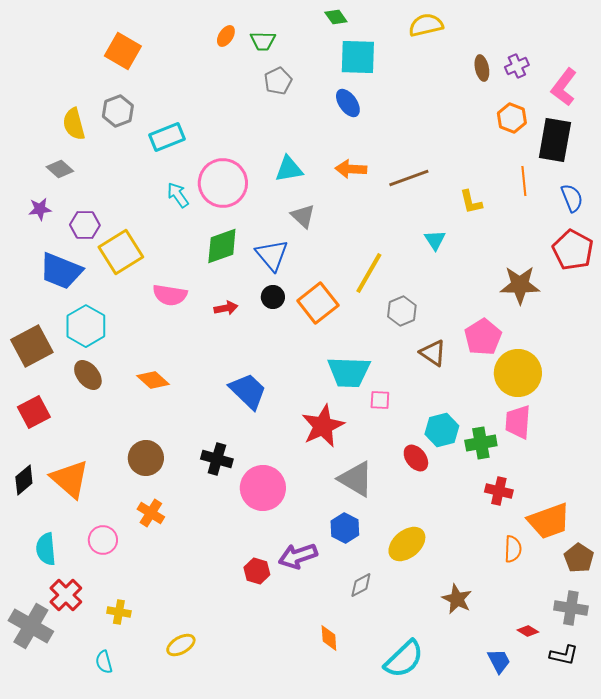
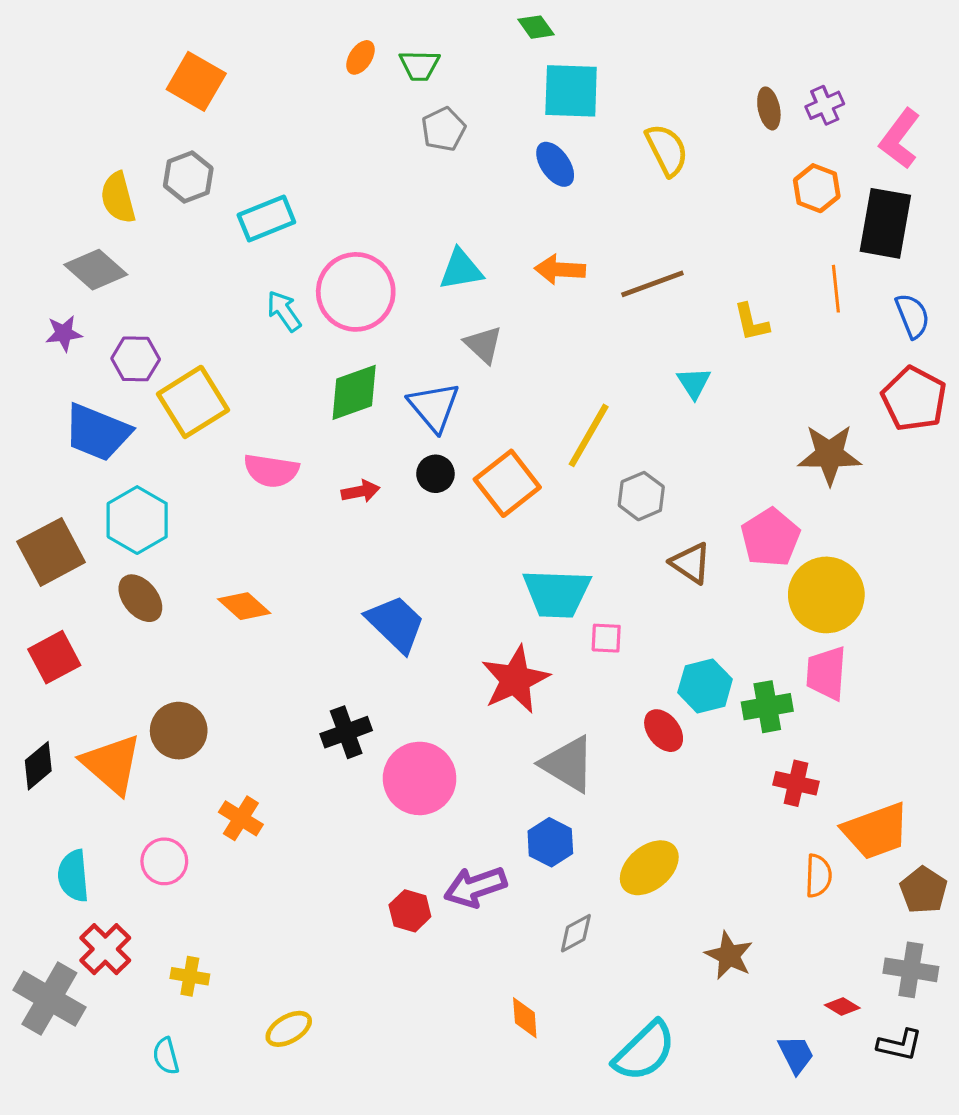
yellow semicircle: (426, 25) -> (667, 150), moved, turned 76
gray diamond: (60, 169) -> (96, 270), size x1.4
brown circle: (146, 458) -> (179, 731), moved
black cross: (217, 459) -> (346, 732), turned -36

